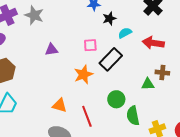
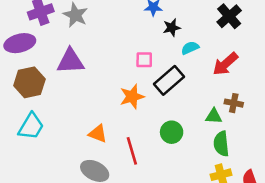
red arrow: (153, 43) -> (225, 64), turned -55
purple triangle: (51, 50) -> (71, 61), moved, size x1.6
green semicircle: (133, 116) -> (221, 144), moved

